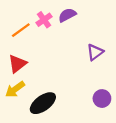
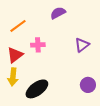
pink cross: (44, 20) -> (38, 45), moved, turned 32
yellow arrow: (15, 89) -> (13, 77), turned -48

